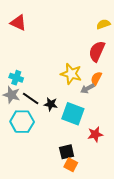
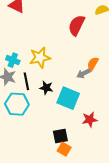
red semicircle: (97, 51) -> (77, 25), moved
yellow star: (71, 74) -> (40, 58), moved, turned -30
black line: (31, 98) -> (26, 81), turned 42

